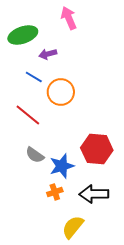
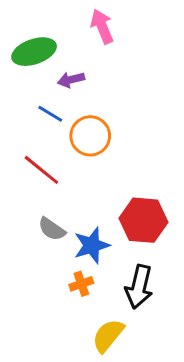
black arrow: (94, 194) -> (139, 287), turned -76

